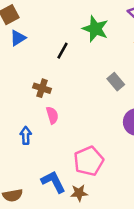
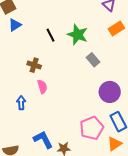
green star: (95, 29) -> (78, 35), moved
black line: (63, 51) -> (51, 35), turned -56
pink pentagon: (89, 161) -> (92, 128), moved

